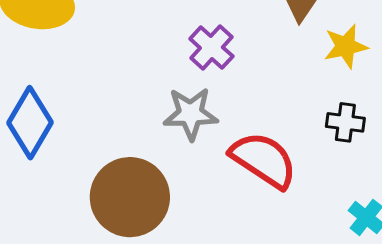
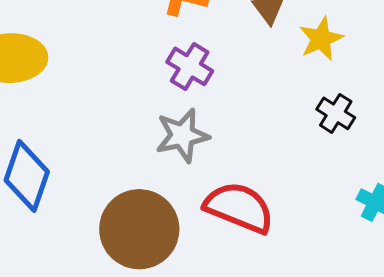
black cross: (345, 122) -> (336, 113), turned 36
red semicircle: (264, 160) -> (239, 208), moved

